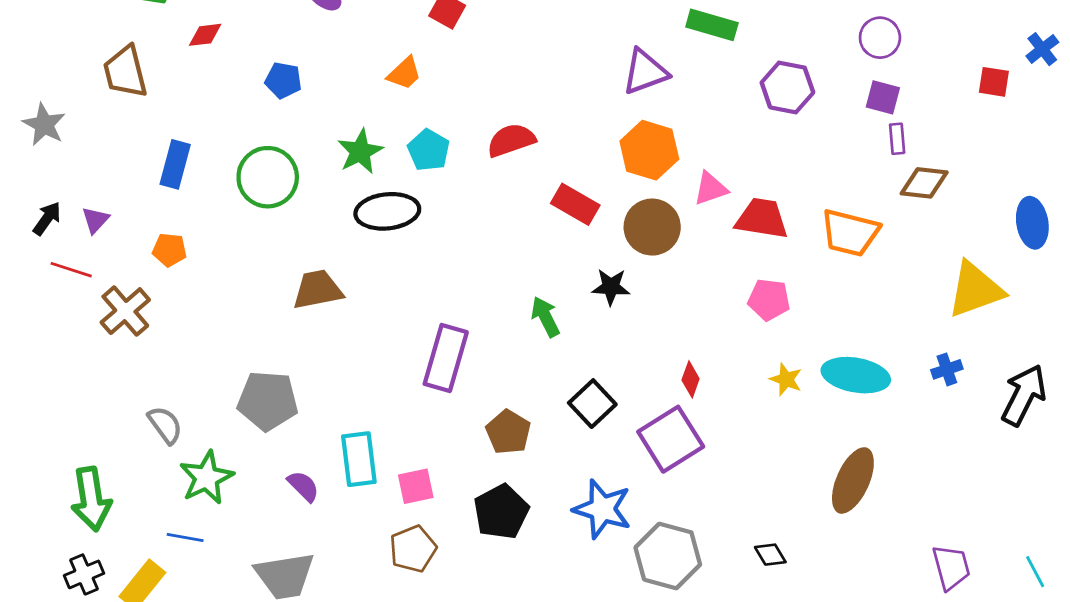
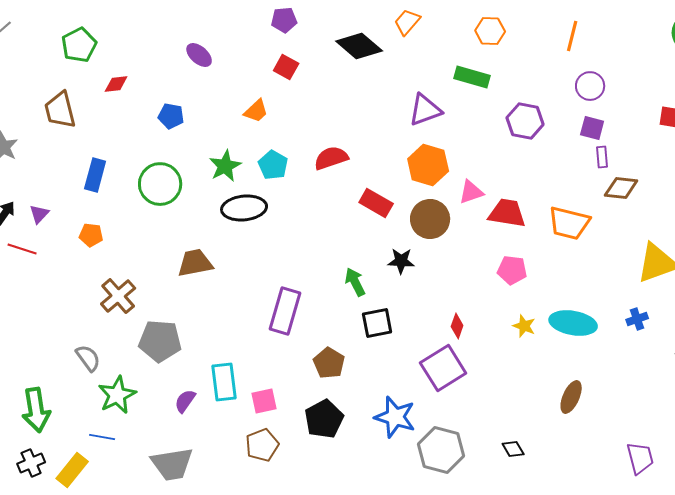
brown cross: (125, 311) -> (118, 296), moved
black square: (592, 404) -> (377, 323), moved, turned 32
brown ellipse: (853, 480) -> (571, 397), size x0.7
purple semicircle: (303, 486) -> (185, 401), turned -100

